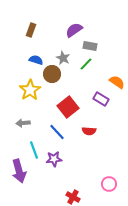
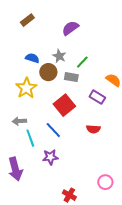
brown rectangle: (31, 30) -> (27, 20), moved, turned 32
gray rectangle: (90, 46) -> (71, 77), moved
red semicircle: (89, 131) -> (93, 129), moved
cyan line: (34, 150) -> (30, 138), moved

